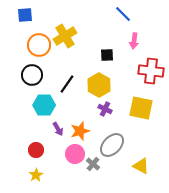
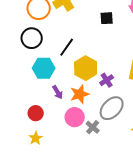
yellow hexagon: (99, 85) -> (86, 68), moved
purple cross: (105, 109) -> (107, 80), moved, turned 32

